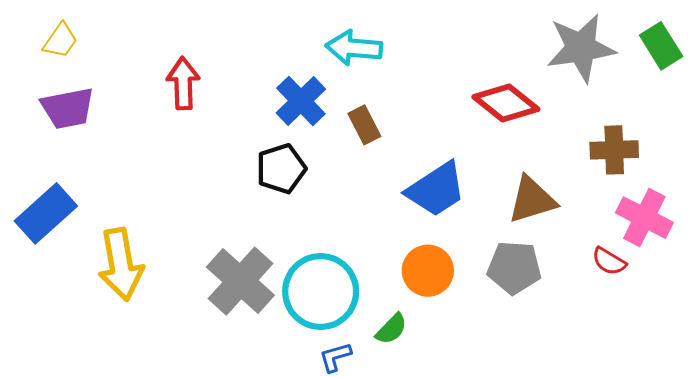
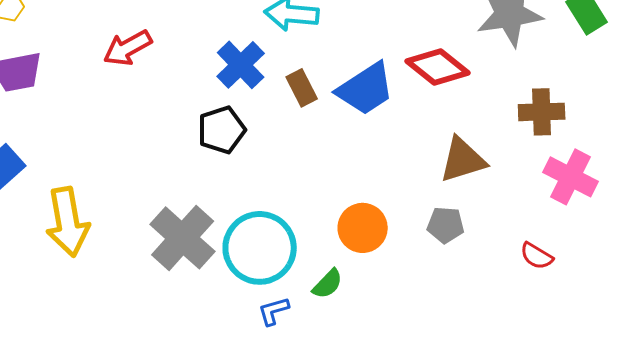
red arrow: (183, 83) -> (128, 48), turned -117
blue trapezoid: (436, 189) -> (366, 89), moved
red semicircle: (609, 261) -> (537, 256), moved
gray pentagon: (514, 268) -> (446, 225), size x0.7

